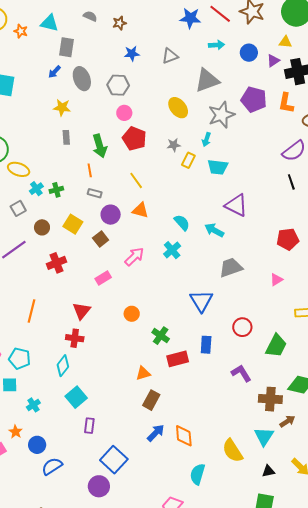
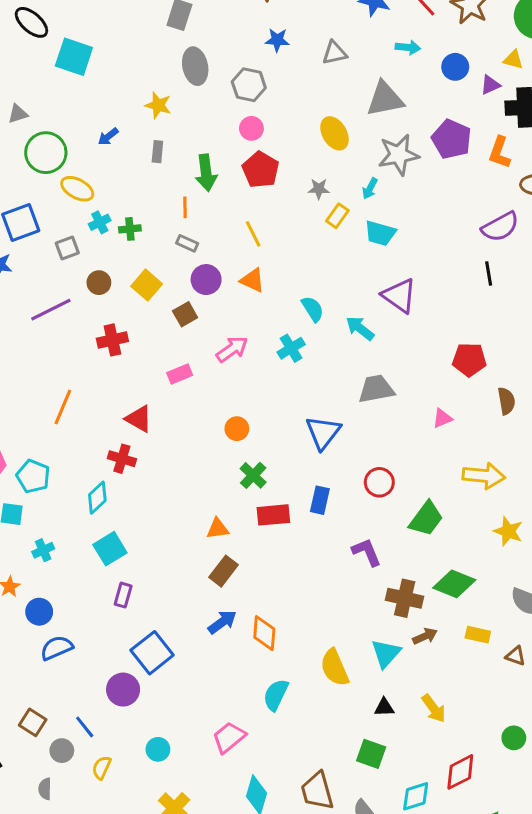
blue arrow: (54, 72) -> (108, 137), moved
red triangle: (82, 311) -> (139, 419), turned -48
orange circle: (132, 314) -> (237, 429), moved

